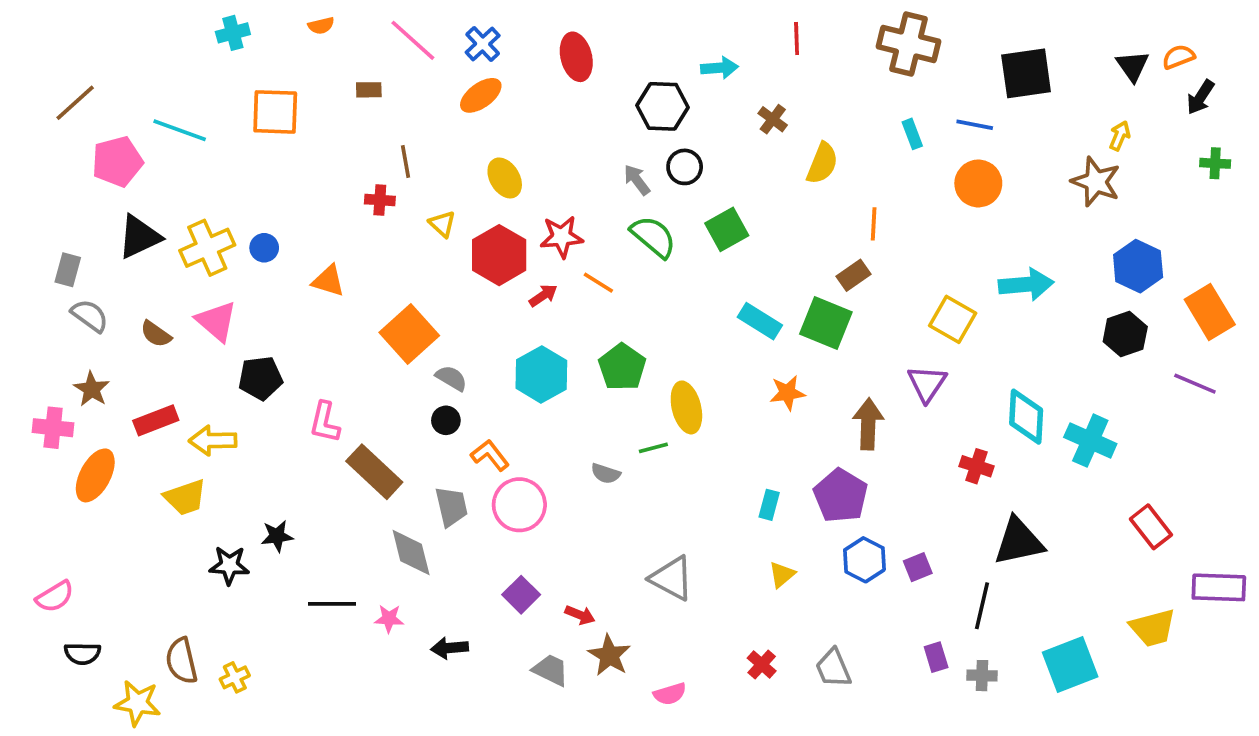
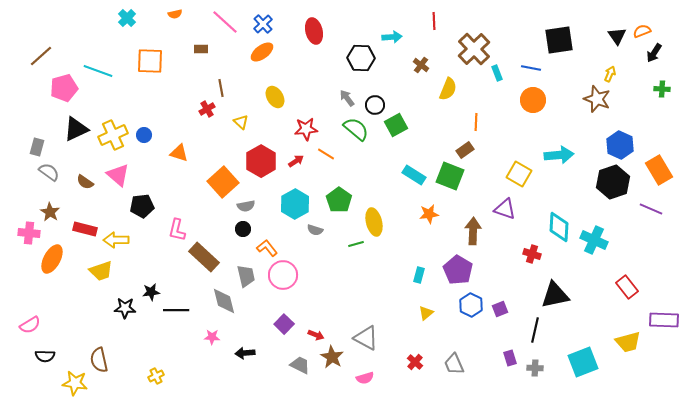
cyan cross: (233, 33) -> (127, 18), turned -30
brown cross: (909, 44) -> (474, 49), moved, turned 32
black circle: (685, 167) -> (375, 105), moved
red cross: (380, 200) -> (207, 109), turned -35
red hexagon: (499, 255) -> (261, 161), moved
black hexagon: (1125, 334) -> (613, 182), size x1.4
gray semicircle: (451, 378) -> (246, 206), turned 138
purple triangle: (927, 384) -> (505, 209), turned -45
red rectangle: (156, 420) -> (85, 229), turned 35
gray semicircle: (606, 474) -> (315, 230), moved
gray triangle: (672, 578) -> (366, 338), moved
black line: (332, 604) -> (176, 310), moved
yellow cross: (235, 677) -> (156, 376), moved

